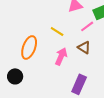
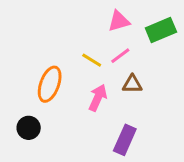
pink line: (87, 26) -> (120, 56), moved
brown triangle: (84, 47) -> (132, 84), turned -32

